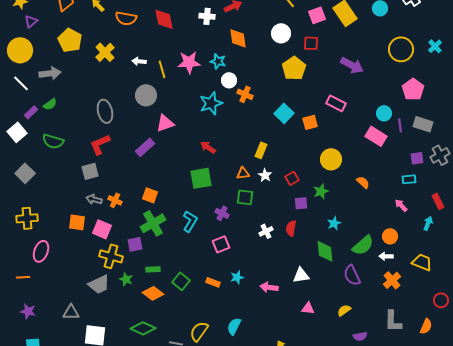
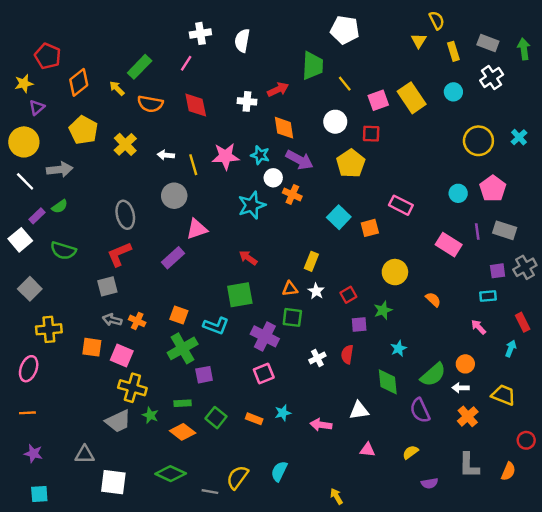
purple arrow: (352, 65) -> (299, 160), moved
cyan circle: (384, 113) -> (458, 193), moved
purple cross: (222, 213) -> (265, 336), size x1.6
yellow cross: (27, 218) -> (49, 329), moved
cyan L-shape: (190, 221) -> (216, 326), moved, turned 80
purple square: (135, 244) -> (204, 375), moved
pink ellipse: (41, 251) -> (29, 369), moved

